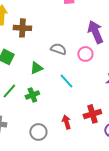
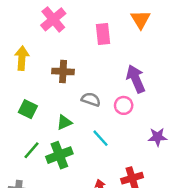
brown cross: (22, 28) -> (63, 71), moved
green cross: (32, 95) -> (59, 155), size x1.5

